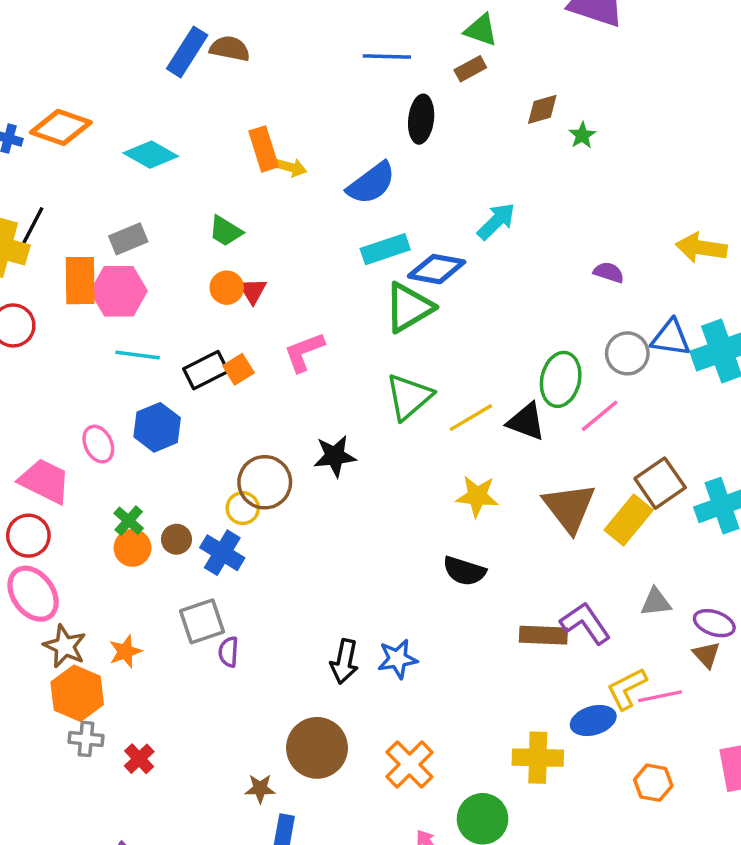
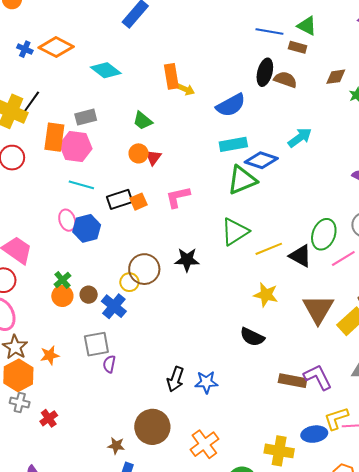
brown semicircle: (230, 49) -> (285, 80), moved
blue line: (387, 57) -> (269, 31), moved
brown rectangle: (470, 69) -> (298, 47), turned 36
pink ellipse: (98, 444) -> (67, 220), moved

